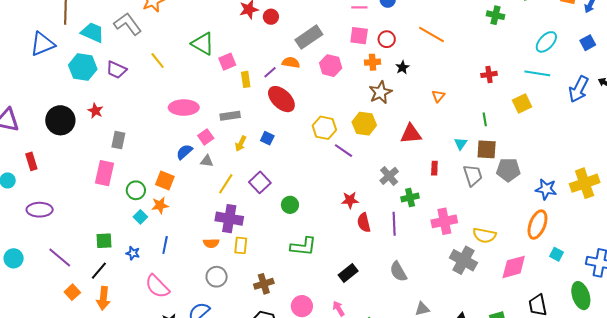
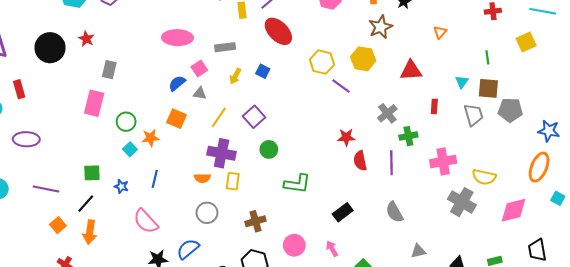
orange square: (165, 181) -> (177, 119), moved
green circle: (290, 205) -> (269, 149), moved
purple line: (60, 257) -> (46, 189), turned -30

